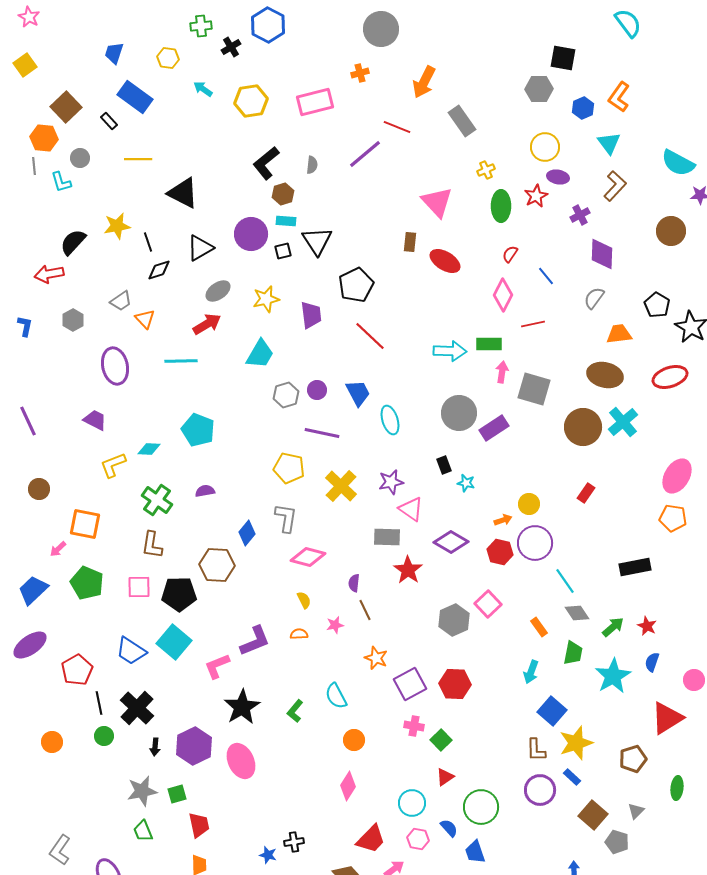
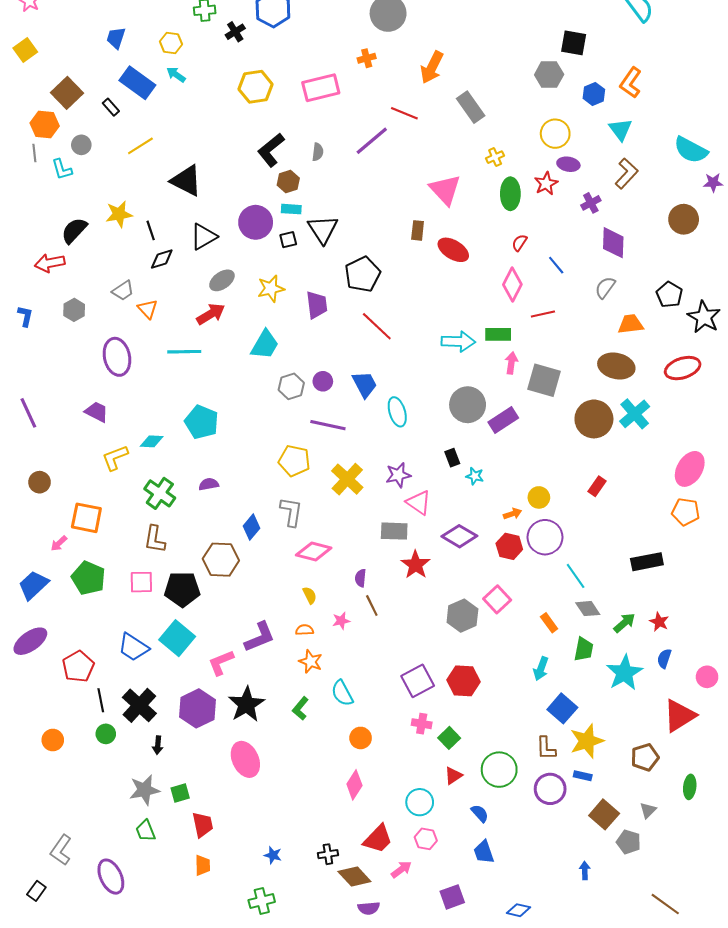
cyan arrow: (203, 89) -> (176, 75), moved
yellow line: (138, 159) -> (140, 146), turned -32
orange star: (376, 658) -> (311, 662), moved
purple hexagon: (194, 746) -> (197, 708), moved
blue rectangle: (572, 777) -> (583, 776), turned -30
green circle: (481, 807) -> (499, 770), moved
blue semicircle: (449, 828) -> (480, 813), moved
black cross: (294, 842) -> (328, 854), moved

